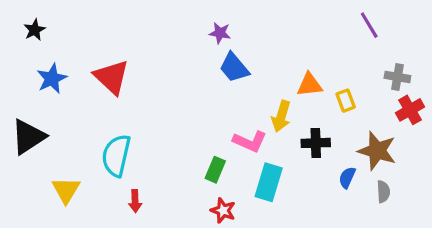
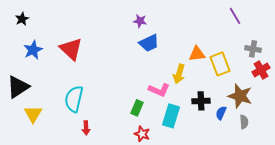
blue trapezoid: (234, 68) -> (149, 43), turned -75
yellow rectangle: (346, 101) -> (220, 64), size x1.6
black cross: (316, 143) -> (201, 101), moved
yellow triangle: (66, 190) -> (33, 114), moved

